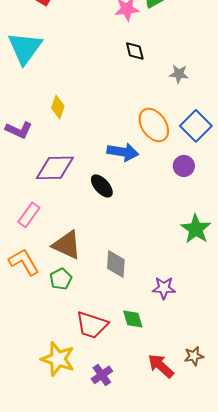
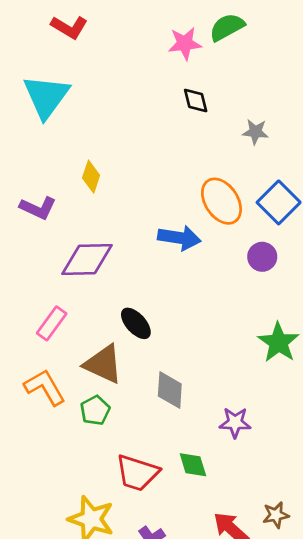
black ellipse: (102, 186) -> (136, 323), moved

